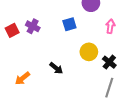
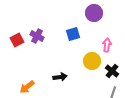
pink arrow: (110, 26) -> (107, 45), moved
black arrow: (56, 68) -> (60, 77), turned -48

